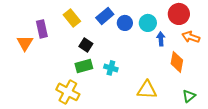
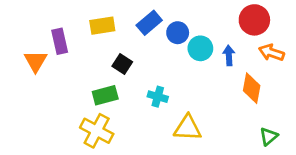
yellow rectangle: (72, 18) -> (102, 26), turned -60
cyan circle: (148, 23) -> (200, 48), moved
green rectangle: (84, 66) -> (105, 95), moved
yellow triangle: (147, 90) -> (188, 128), moved

